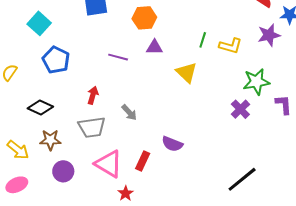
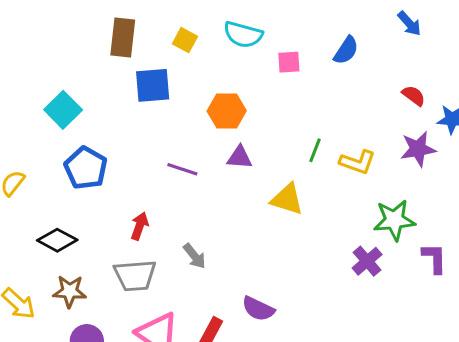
yellow triangle: (187, 72) -> (287, 199), turned -30

